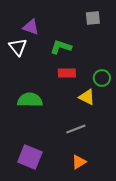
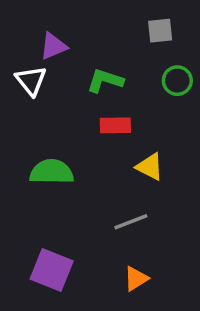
purple triangle: (31, 27) -> (53, 46), turned -42
green circle: (102, 78) -> (177, 81), moved

